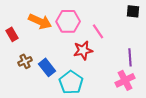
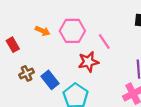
orange arrow: (40, 21) -> (43, 31), size x0.6

